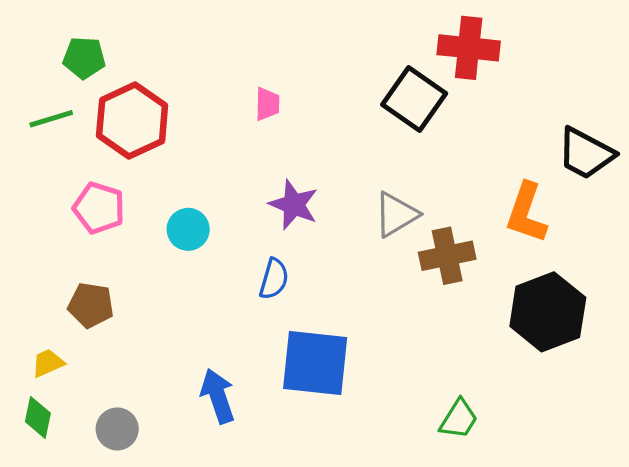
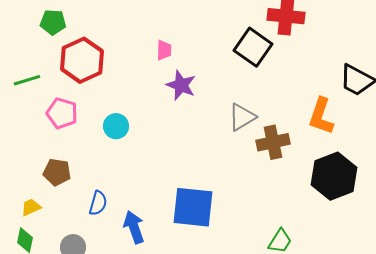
green line: (51, 119) -> (27, 80), moved
purple star: (294, 205) -> (181, 85), moved
blue semicircle: (274, 279) -> (98, 203), moved

